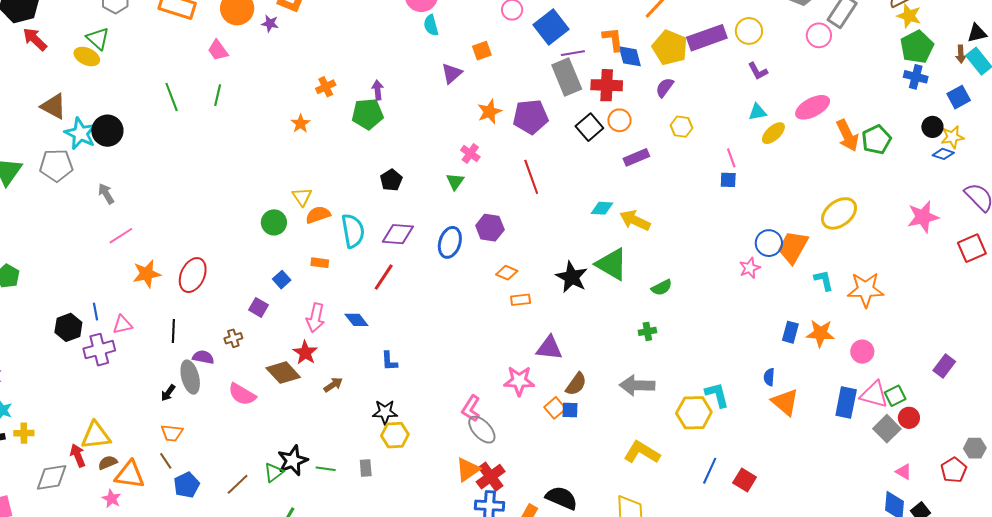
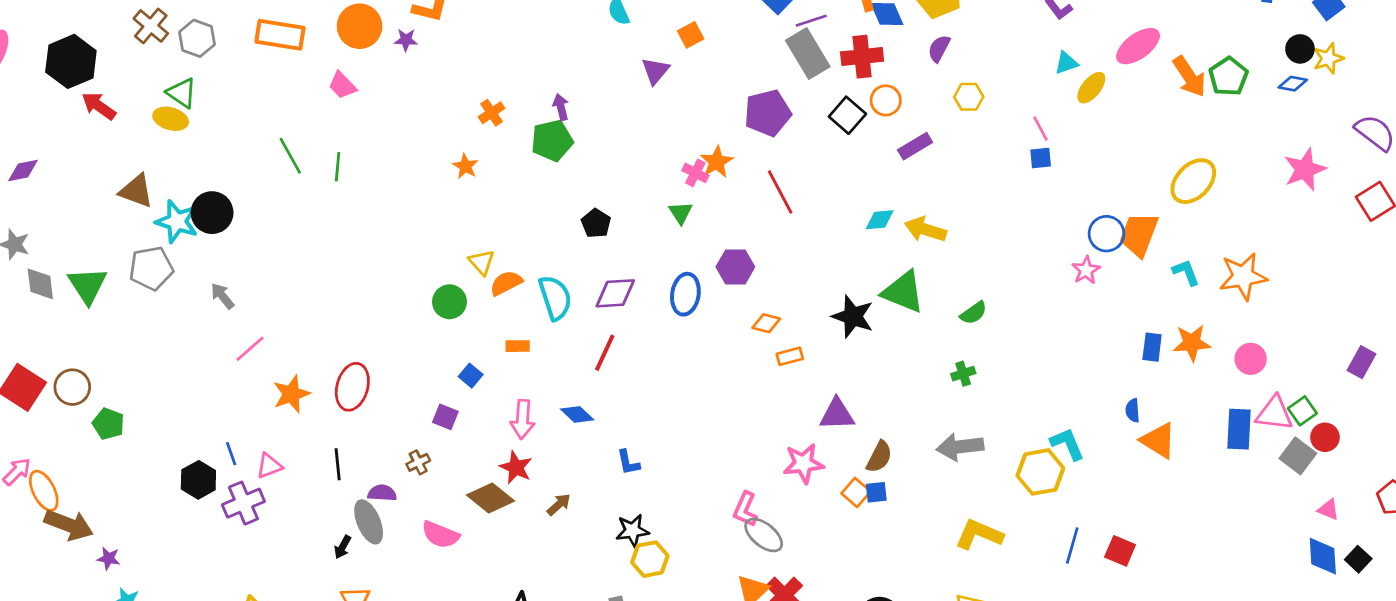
green line: (218, 95) -> (338, 167), moved
orange star: (490, 112) -> (717, 162), moved
blue diamond: (943, 154) -> (1293, 84), moved

